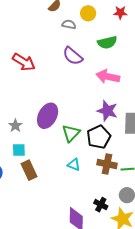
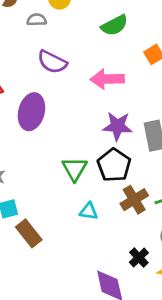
green semicircle: (107, 42) -> (114, 25), moved
purple ellipse: (48, 116) -> (31, 112), moved
brown cross: (107, 164) -> (134, 200), turned -30
black cross: (101, 205) -> (139, 258), turned 32

